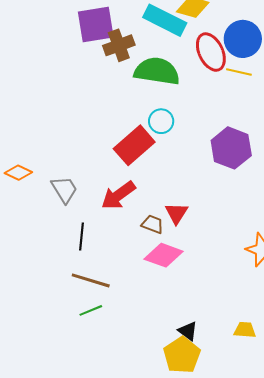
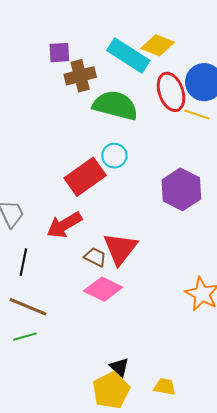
purple square: (96, 24) -> (59, 53), size x0.6
red triangle: (176, 213) -> (120, 249), size x1.5
yellow trapezoid: (245, 330) -> (165, 387), moved

